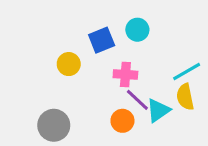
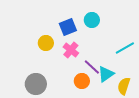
pink cross: (125, 74) -> (71, 50), moved, turned 35
yellow semicircle: (185, 97) -> (124, 86), moved, turned 30

